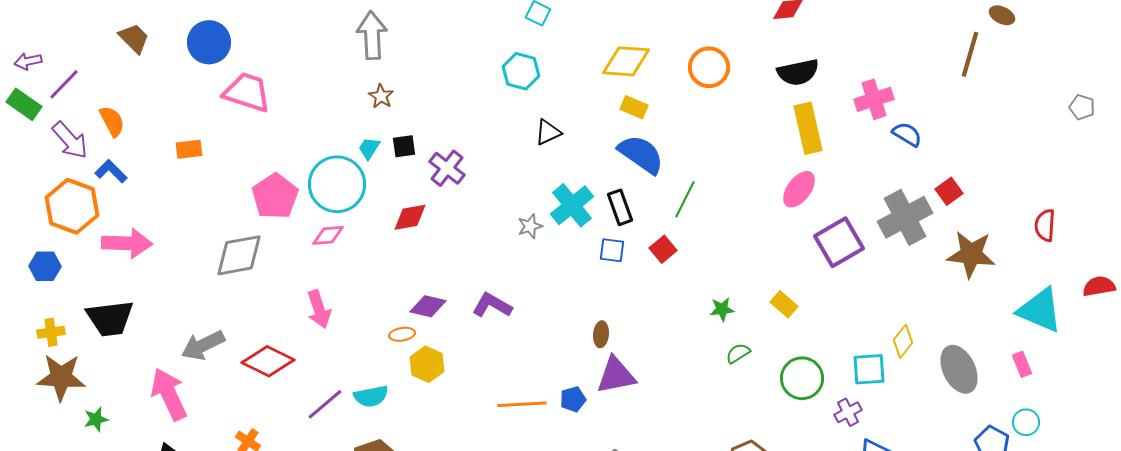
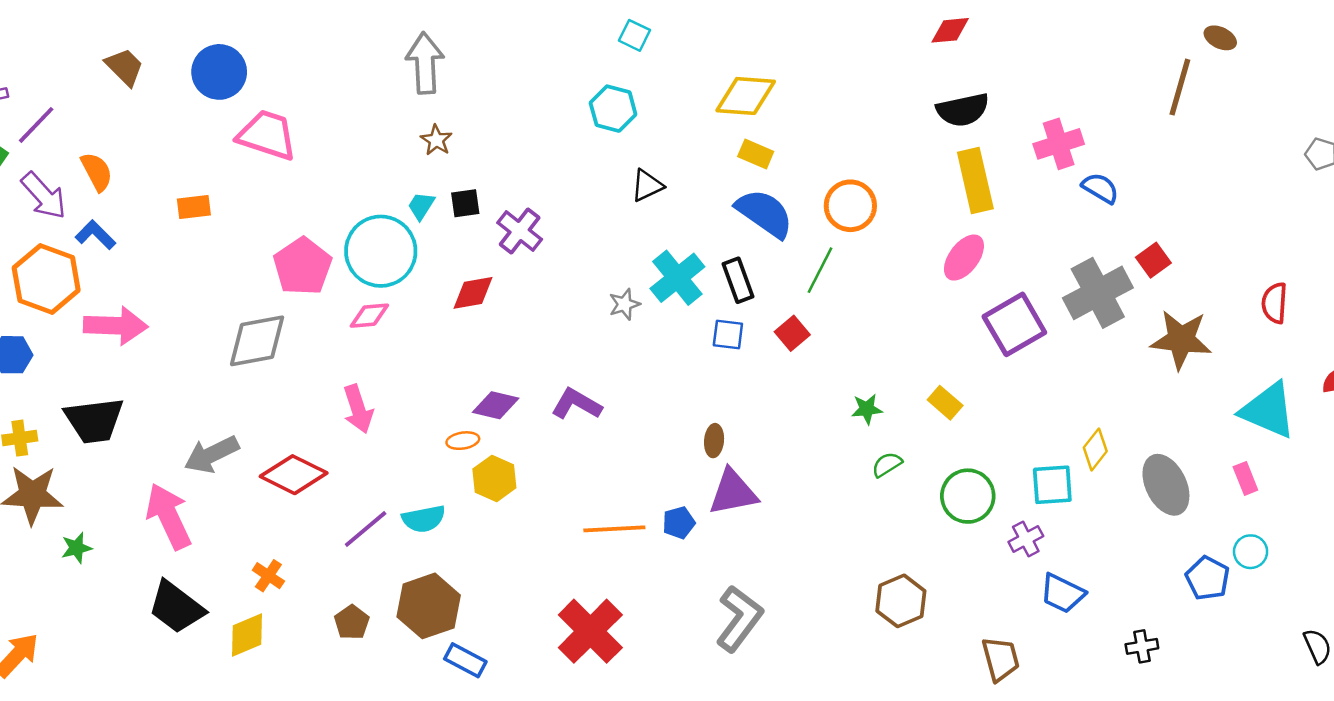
orange circle: (709, 67) -> (850, 206), moved

